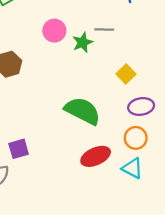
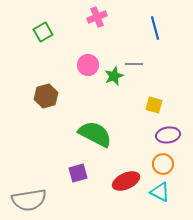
yellow square: (126, 74) -> (154, 105), turned -30
green semicircle: (83, 111) -> (95, 134), moved
purple square: (19, 149) -> (78, 173), moved

